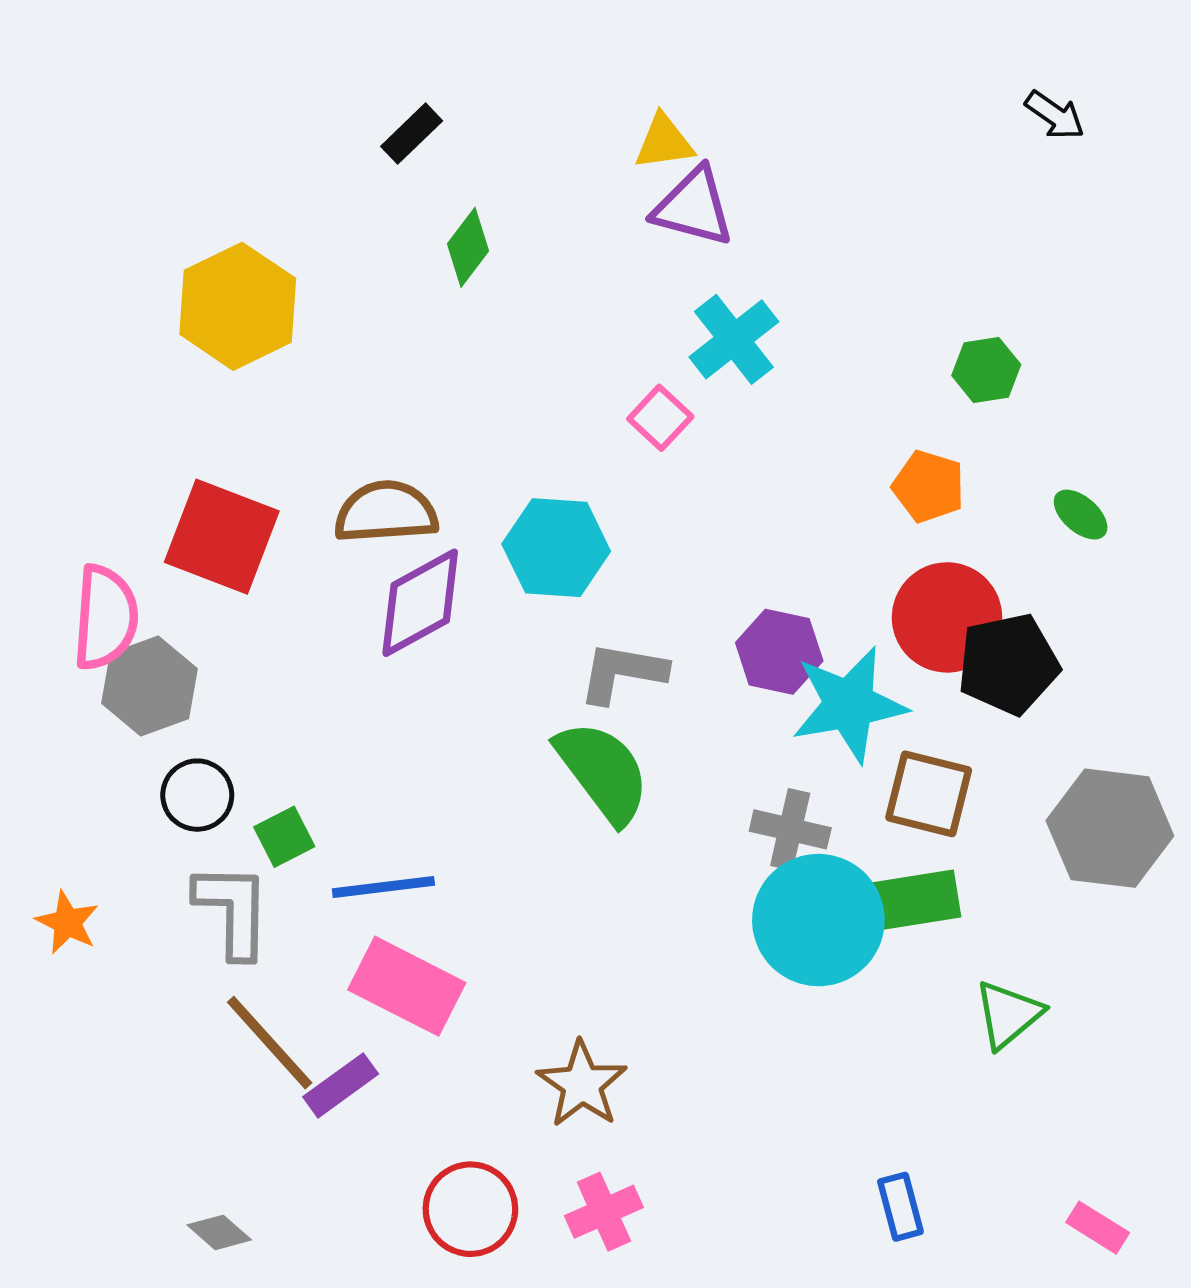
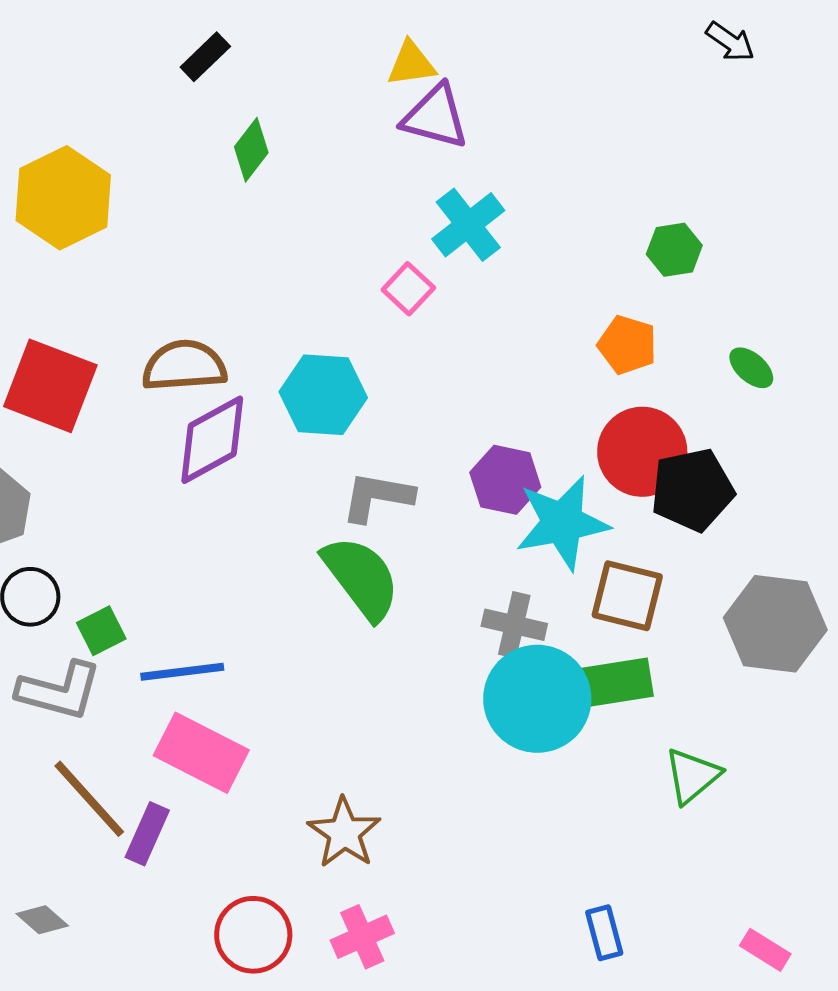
gray L-shape: (233, 910) -> (59, 691), turned 104
purple rectangle: (341, 1085) -> (147, 834), turned -30
gray diamond: (219, 1232) -> (42, 920), moved

